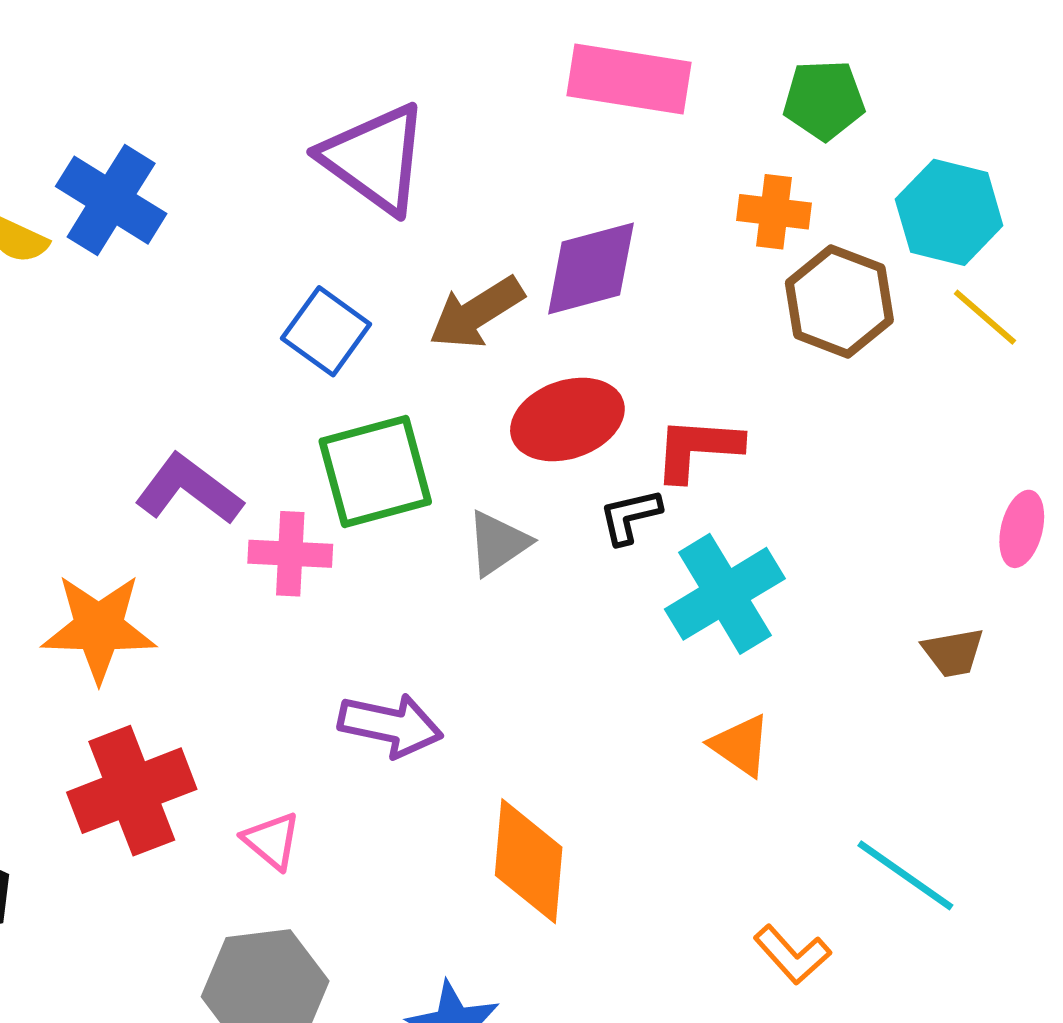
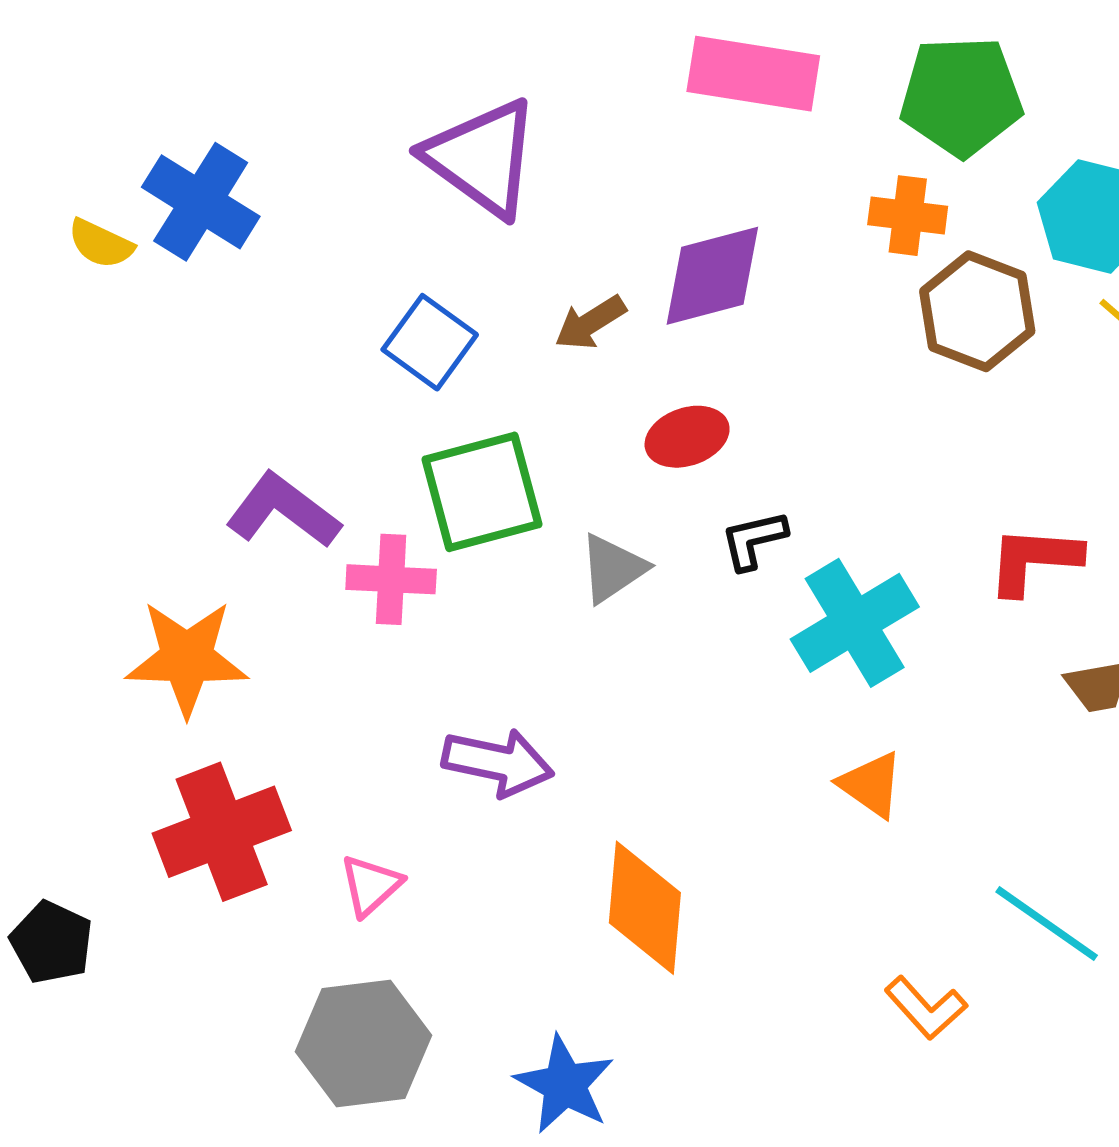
green pentagon: (824, 100) -> (961, 96), size x1.4
brown arrow: (476, 313) -> (590, 323), size x0.7
red ellipse: (567, 419) -> (687, 437), size x0.7
red L-shape: (698, 449) -> (1034, 560), moved
pink triangle: (272, 841) -> (371, 885), turned 38

